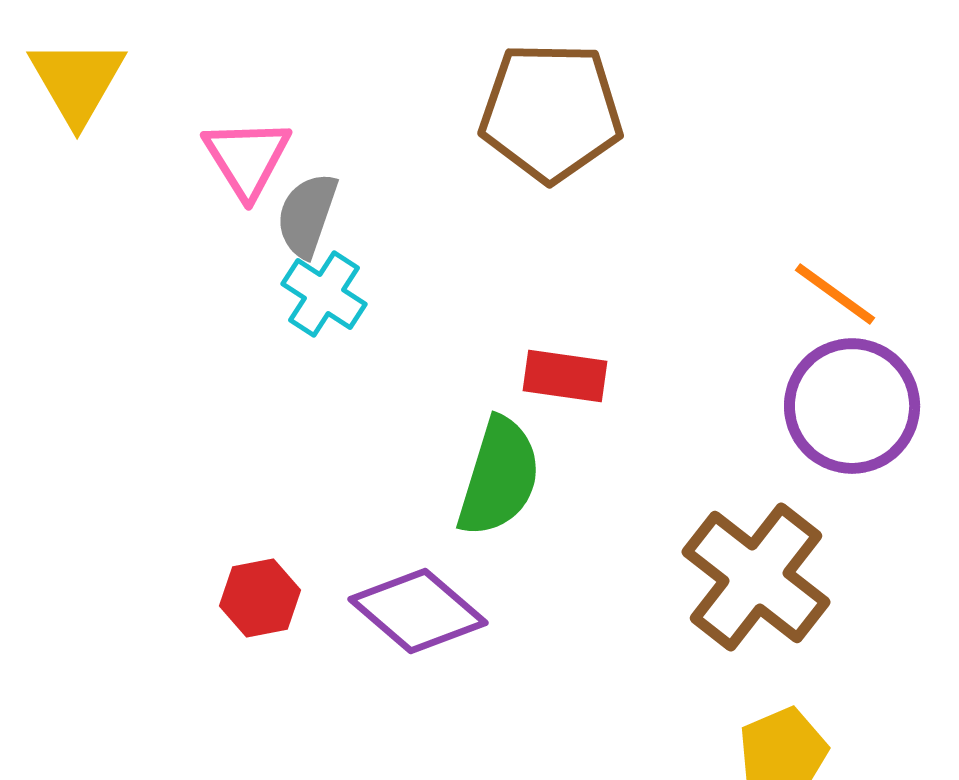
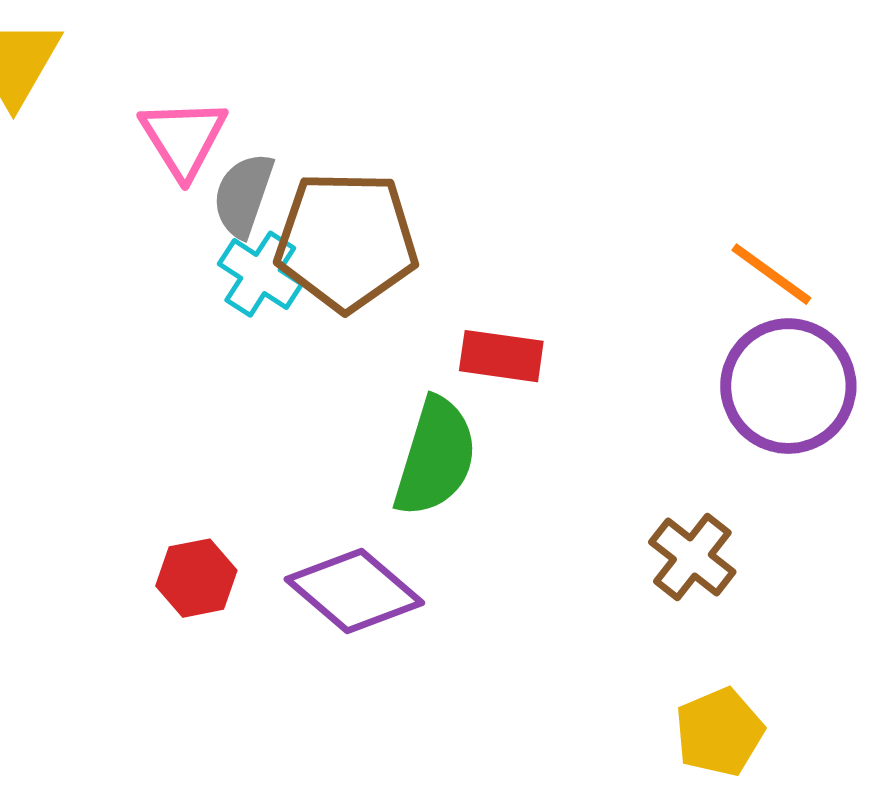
brown pentagon: (551, 112) -> (346, 241), moved
brown cross: (756, 577) -> (692, 557), size x0.6

